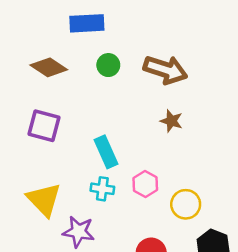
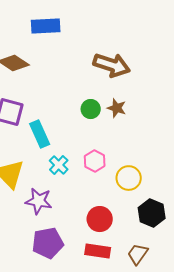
green circle: (108, 65) -> (91, 109), moved
cyan rectangle: (106, 152) -> (40, 134), moved
cyan cross: (102, 189) -> (59, 165), turned 36

